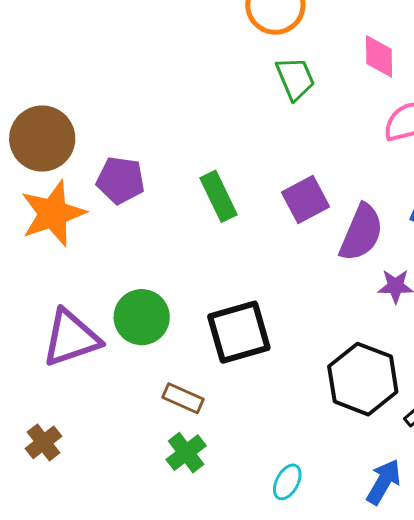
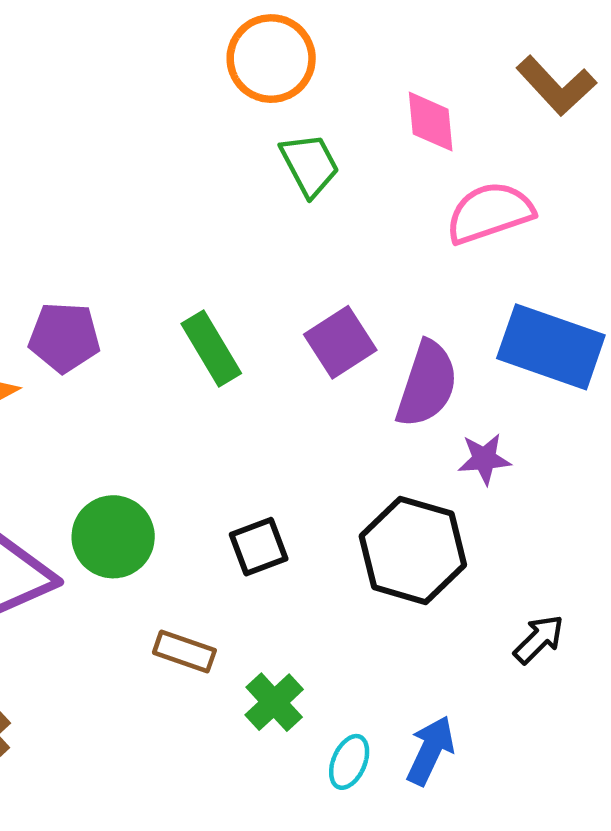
black square: (239, 332) -> (259, 547), size x0.6
black hexagon: (363, 379) -> (413, 550), moved
green cross: (186, 453) -> (274, 702), moved
blue arrow: (384, 482) -> (431, 750), moved

